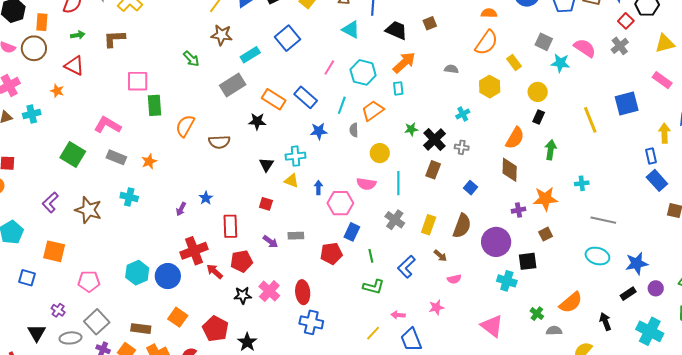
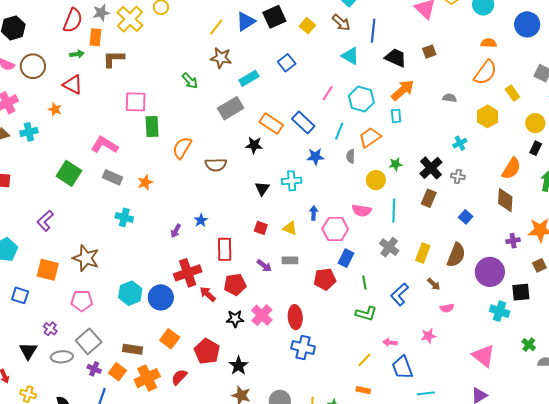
orange rectangle: (42, 22) -> (95, 37), moved
blue square: (288, 38) -> (287, 63), size x0.7
green star: (411, 129) -> (395, 164), moved
yellow triangle: (291, 181) -> (290, 228), moved
brown star: (88, 210) -> (86, 258), moved

